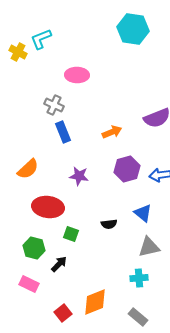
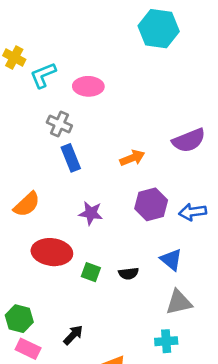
cyan L-shape: (41, 39) -> (43, 75), moved
green square: (71, 234) -> (91, 272), moved
green hexagon: (34, 248) -> (19, 319), moved
black arrow: (59, 264) -> (73, 335), moved

